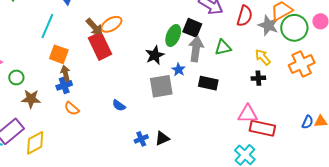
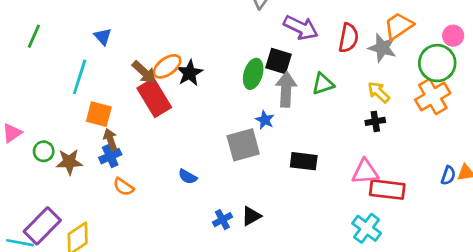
green circle: (294, 28) -> (437, 63), moved
black star: (155, 55) -> (190, 73), moved
black rectangle: (208, 83) -> (304, 161), moved
brown star: (31, 99) -> (69, 162), moved

